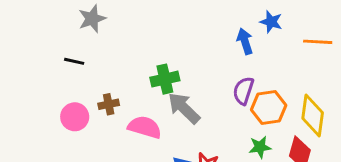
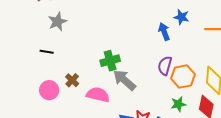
brown cross: (109, 104) -> (72, 80), turned -32

